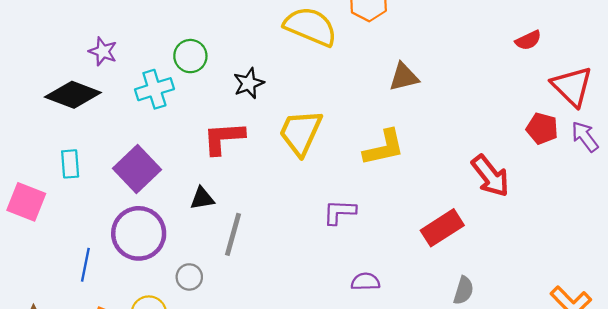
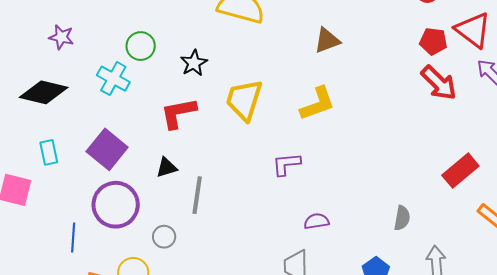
purple star: (103, 51) -> (61, 37), moved
cyan cross: (154, 89) -> (113, 79), turned -36
red pentagon: (542, 129) -> (433, 41), moved
red arrow: (490, 176) -> (439, 83), moved
red rectangle: (442, 228) -> (460, 171), moved

